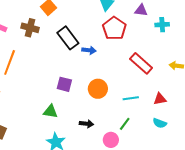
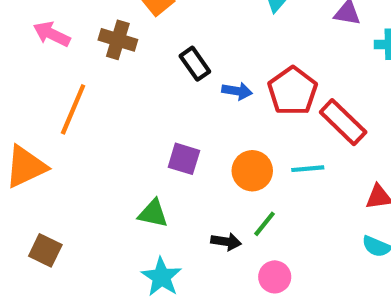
red pentagon: (114, 28) -> (293, 91), moved
black rectangle: (68, 38) -> (195, 64), size x0.7
cyan line: (131, 98) -> (308, 169), moved
green line: (125, 124) -> (265, 224), moved

